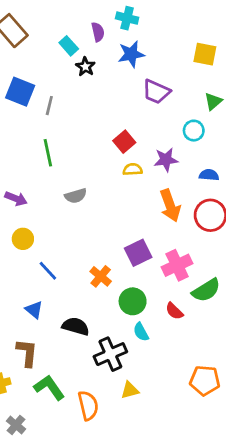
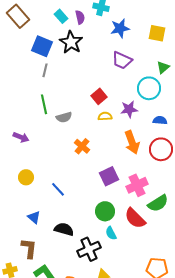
cyan rectangle: (69, 46) -> (61, 16), moved
blue star: (131, 54) -> (120, 28), moved
black star: (85, 67) -> (71, 42), size x1.6
blue square: (20, 92) -> (42, 46), moved
cyan circle: (194, 131) -> (149, 88), size x1.5
gray semicircle: (76, 196) -> (64, 117), moved
yellow circle: (23, 239) -> (26, 177), moved
blue line: (48, 271) -> (58, 189), moved
orange cross: (101, 276) -> (82, 146), moved
red semicircle: (174, 311) -> (135, 218), size x1.6

